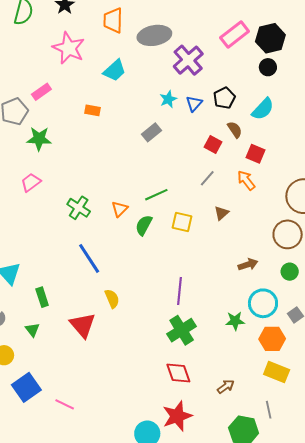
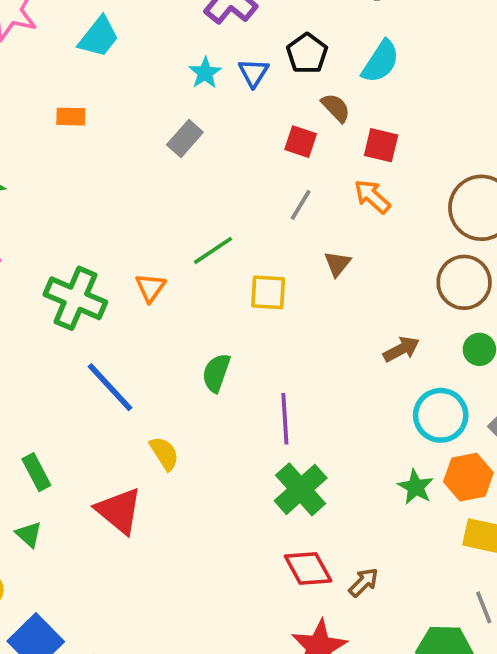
green cross: (79, 208) -> (75, 298), size x1.4
green semicircle: (144, 225) -> (216, 373), moved
green star: (235, 321) -> (416, 487), moved, turned -30
brown arrow: (226, 386) -> (364, 582), moved

